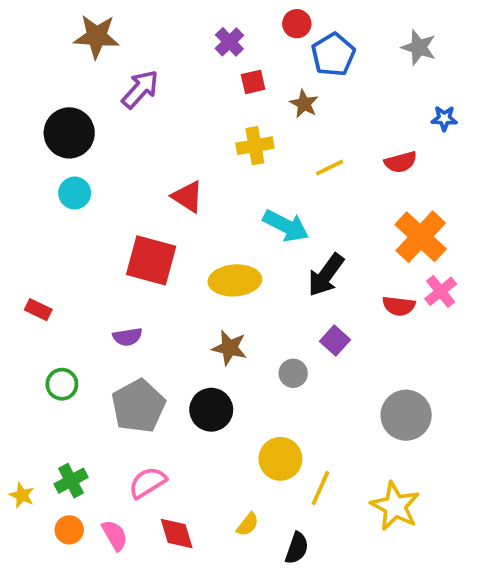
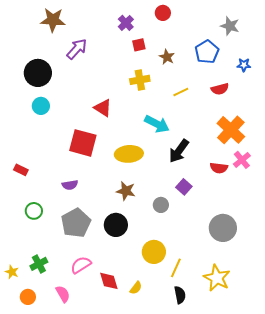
blue pentagon: (333, 55) -> (207, 52), moved
orange circle: (69, 530) -> (28, 297), moved
red diamond: (177, 534) -> (109, 281), moved
black semicircle: (297, 548) -> (180, 295), moved, turned -30

